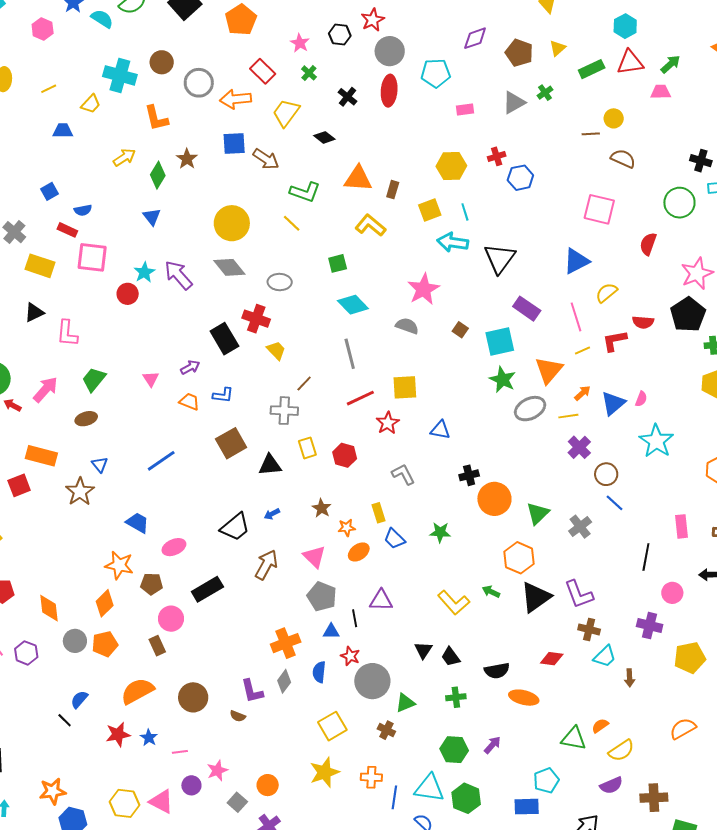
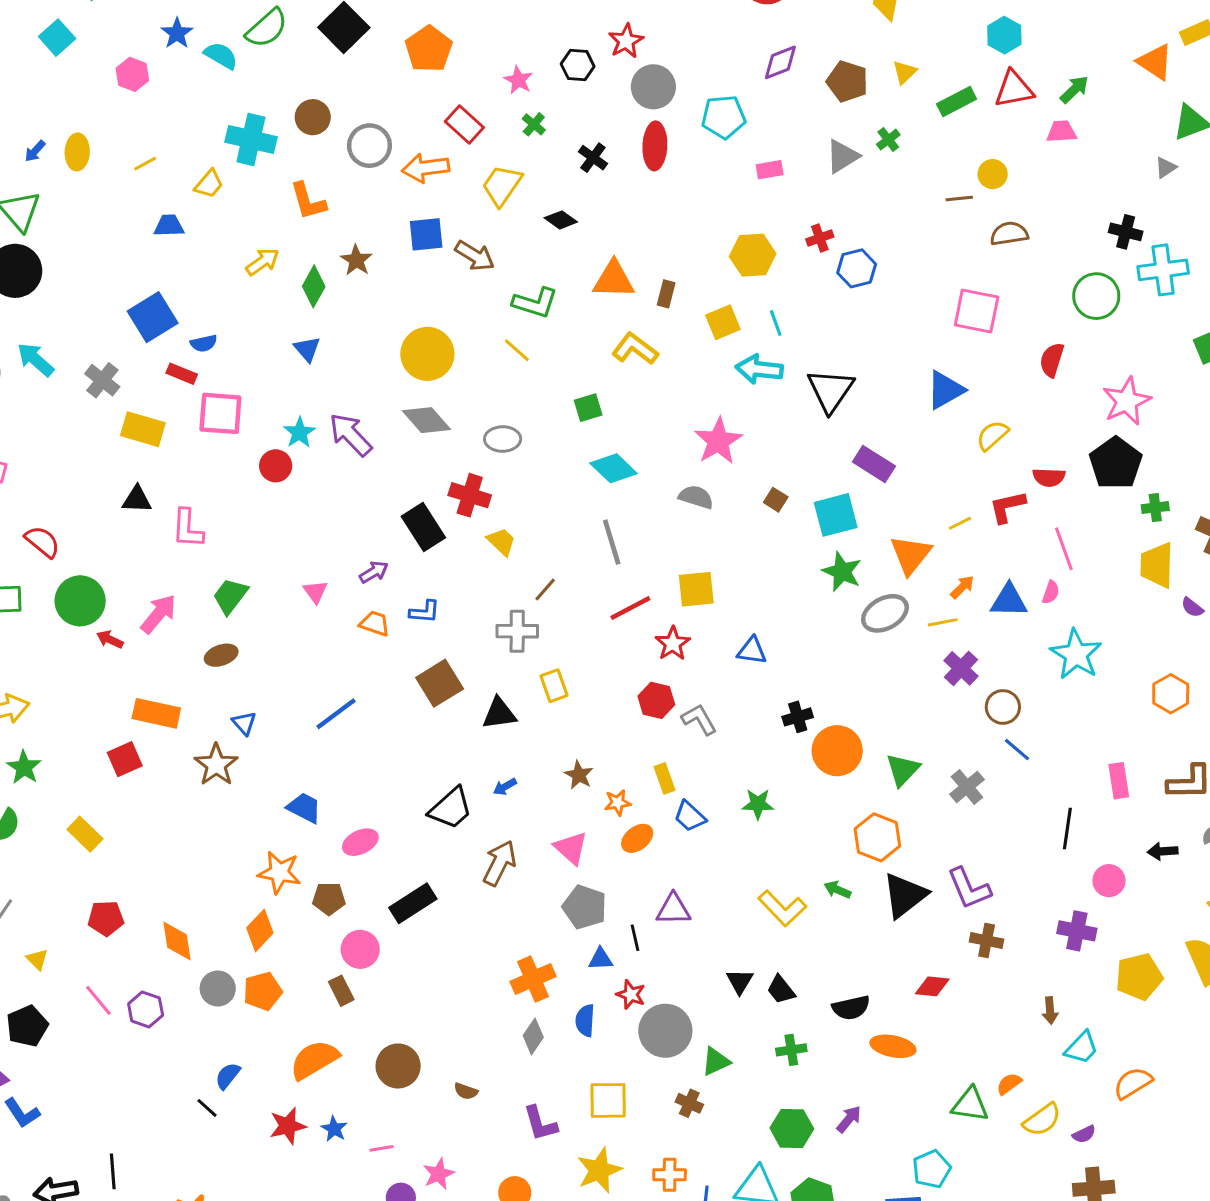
brown semicircle: (623, 159) -> (1009, 234), turned -30
blue square: (50, 191) -> (153, 317), size x1.8
black triangle: (34, 313) -> (137, 499), turned 30
pink line: (576, 317) -> (1064, 549), moved
blue triangle: (613, 403) -> (1009, 601), turned 44
red hexagon: (345, 455) -> (656, 700), moved
cyan trapezoid: (605, 656) -> (1082, 1048), moved
purple L-shape: (252, 691) -> (540, 1123), moved
yellow square: (332, 726) -> (608, 1100), turned 32
purple semicircle: (611, 785) -> (1084, 1134), moved, size x0.7

